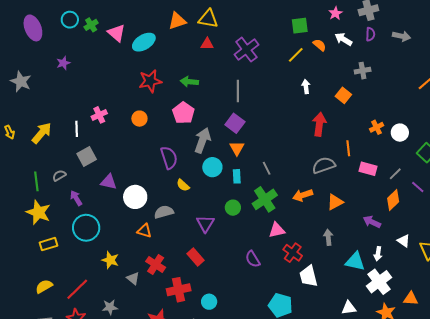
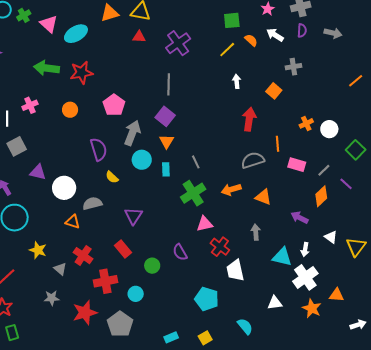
green arrow: (189, 82) -> (46, 68), moved, size x1.4
orange triangle: (335, 202) -> (263, 197), turned 48
green circle: (233, 208) -> (152, 266), moved
gray star: (110, 307) -> (52, 298), moved

